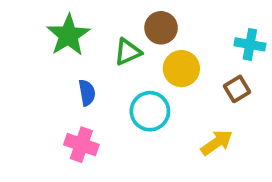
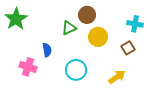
green star: (68, 35) -> (16, 19), moved
cyan circle: (150, 111) -> (76, 70), moved
pink cross: (81, 145) -> (28, 67), moved

